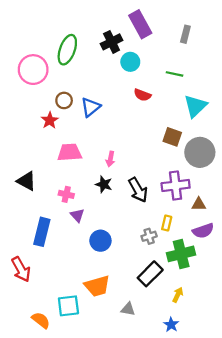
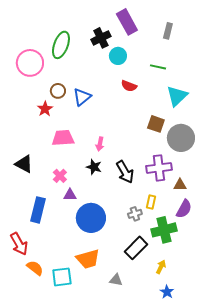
pink cross: (66, 194) -> (60, 176), turned 32
purple triangle: (77, 215) -> (70, 195), turned -48
purple semicircle: (203, 231) -> (184, 209), turned -42
blue circle: (100, 241) -> (91, 218), size x1.5
orange semicircle: (41, 320) -> (35, 268), moved
blue star: (171, 325) -> (167, 292), moved

